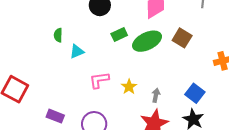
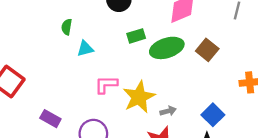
yellow star: (129, 87) -> (139, 97), size x1.8
gray arrow: (156, 95) -> (168, 111), turned 56

